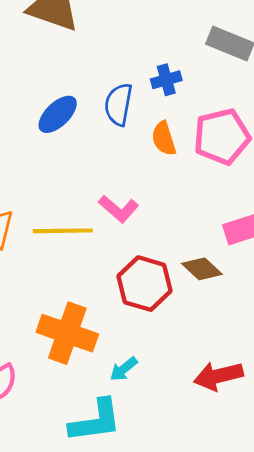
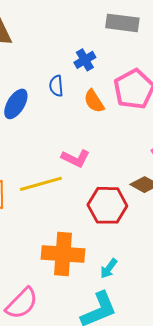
blue semicircle: (118, 104) -> (56, 86), size x0.7

